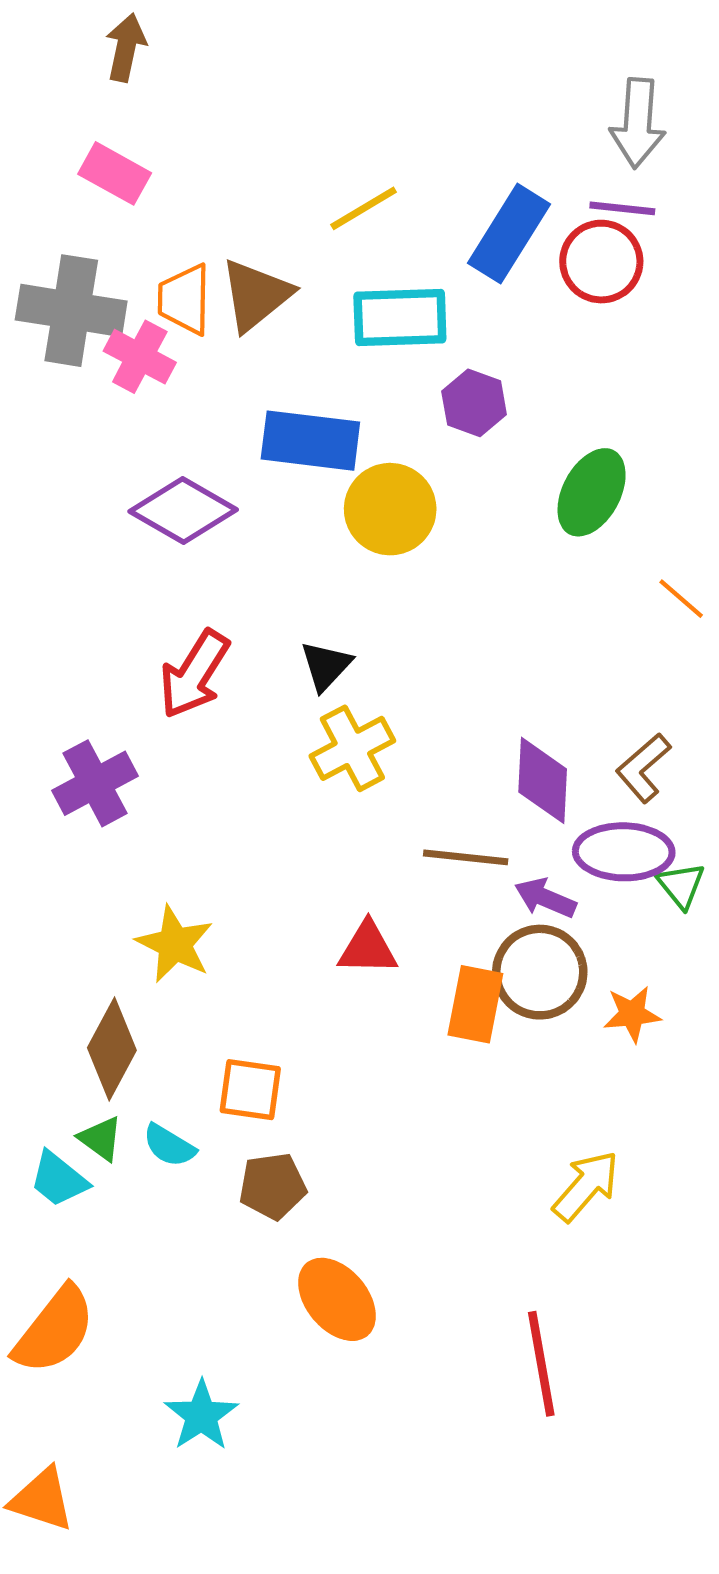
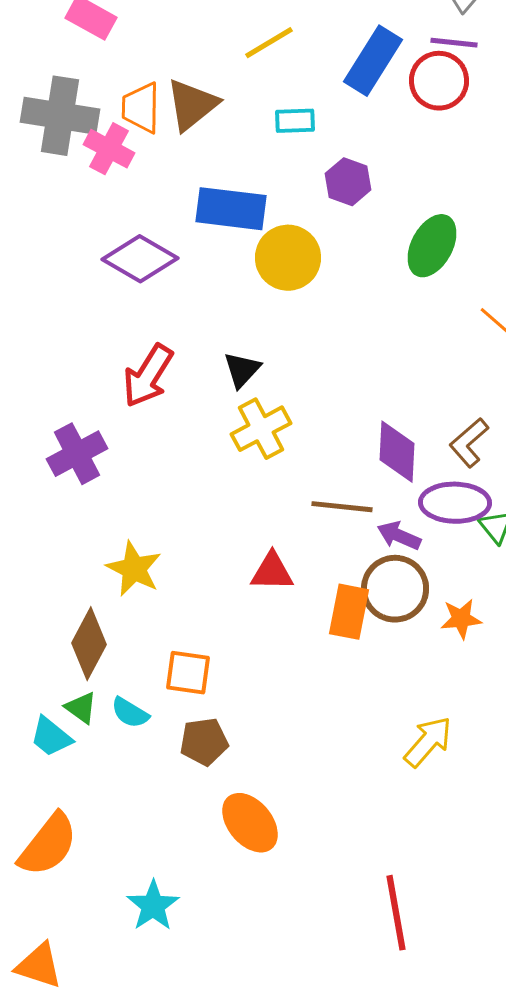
cyan rectangle: (400, 317) -> (295, 121), size x0.6
red line: (541, 1364) -> (396, 913), moved

